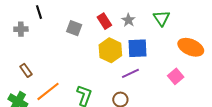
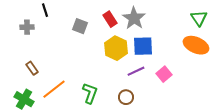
green triangle: (162, 18) -> (199, 18), moved
gray star: (128, 20) -> (134, 18), size x1.6
pink square: (176, 76) -> (164, 74), moved

